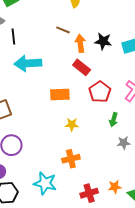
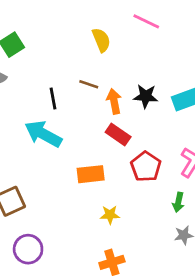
black line: (13, 37) -> (53, 99), moved
cyan arrow: (28, 63) -> (43, 134), turned 36
green arrow: (113, 120) -> (178, 202), moved

